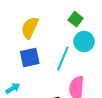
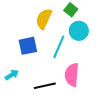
yellow semicircle: (30, 28) -> (44, 19), moved

